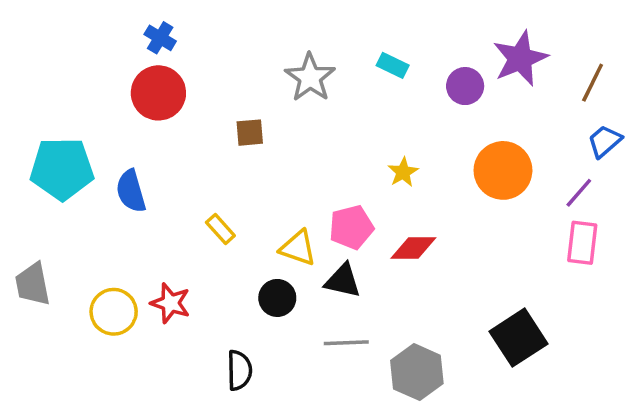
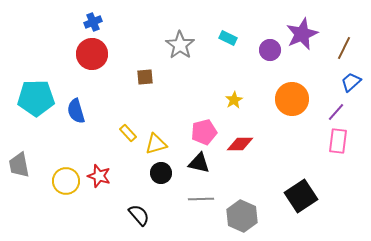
blue cross: (160, 38) -> (93, 22), turned 36
yellow triangle: (298, 248) -> (156, 144), moved, turned -35
black semicircle: (239, 370) -> (139, 215), turned -40

